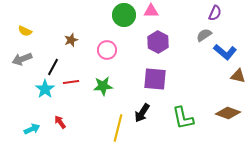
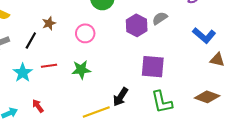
gray semicircle: (204, 35) -> (160, 18), moved
black line: (53, 67) -> (31, 40), moved
purple square: (155, 79) -> (153, 67), moved
yellow line: (118, 128) -> (96, 112), turned 56

